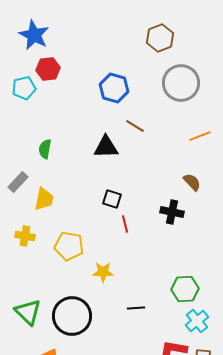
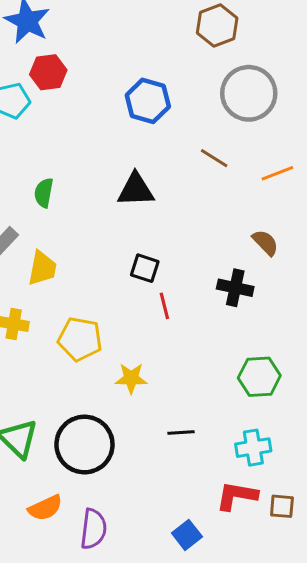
brown line: (135, 126) -> (214, 158), moved
green hexagon: (185, 289) -> (259, 377), moved
cyan cross: (197, 321) -> (253, 448), moved, turned 30

